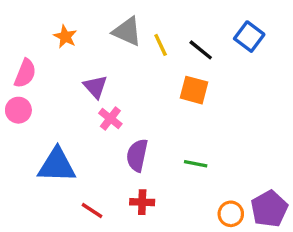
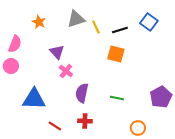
gray triangle: (127, 32) -> (76, 19), turned -42
black line: (201, 50) -> (120, 30), turned -56
purple pentagon: (269, 209) -> (161, 97), moved

